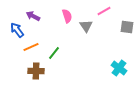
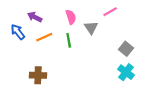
gray square: (127, 27) -> (126, 49), moved, turned 32
orange line: (31, 47) -> (44, 37), moved
green line: (54, 53) -> (69, 40), moved, turned -48

